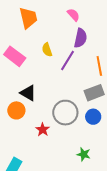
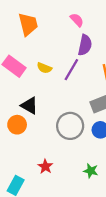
yellow semicircle: (47, 50) -> (44, 68), moved, turned -48
red star: (43, 130) -> (45, 167), moved

